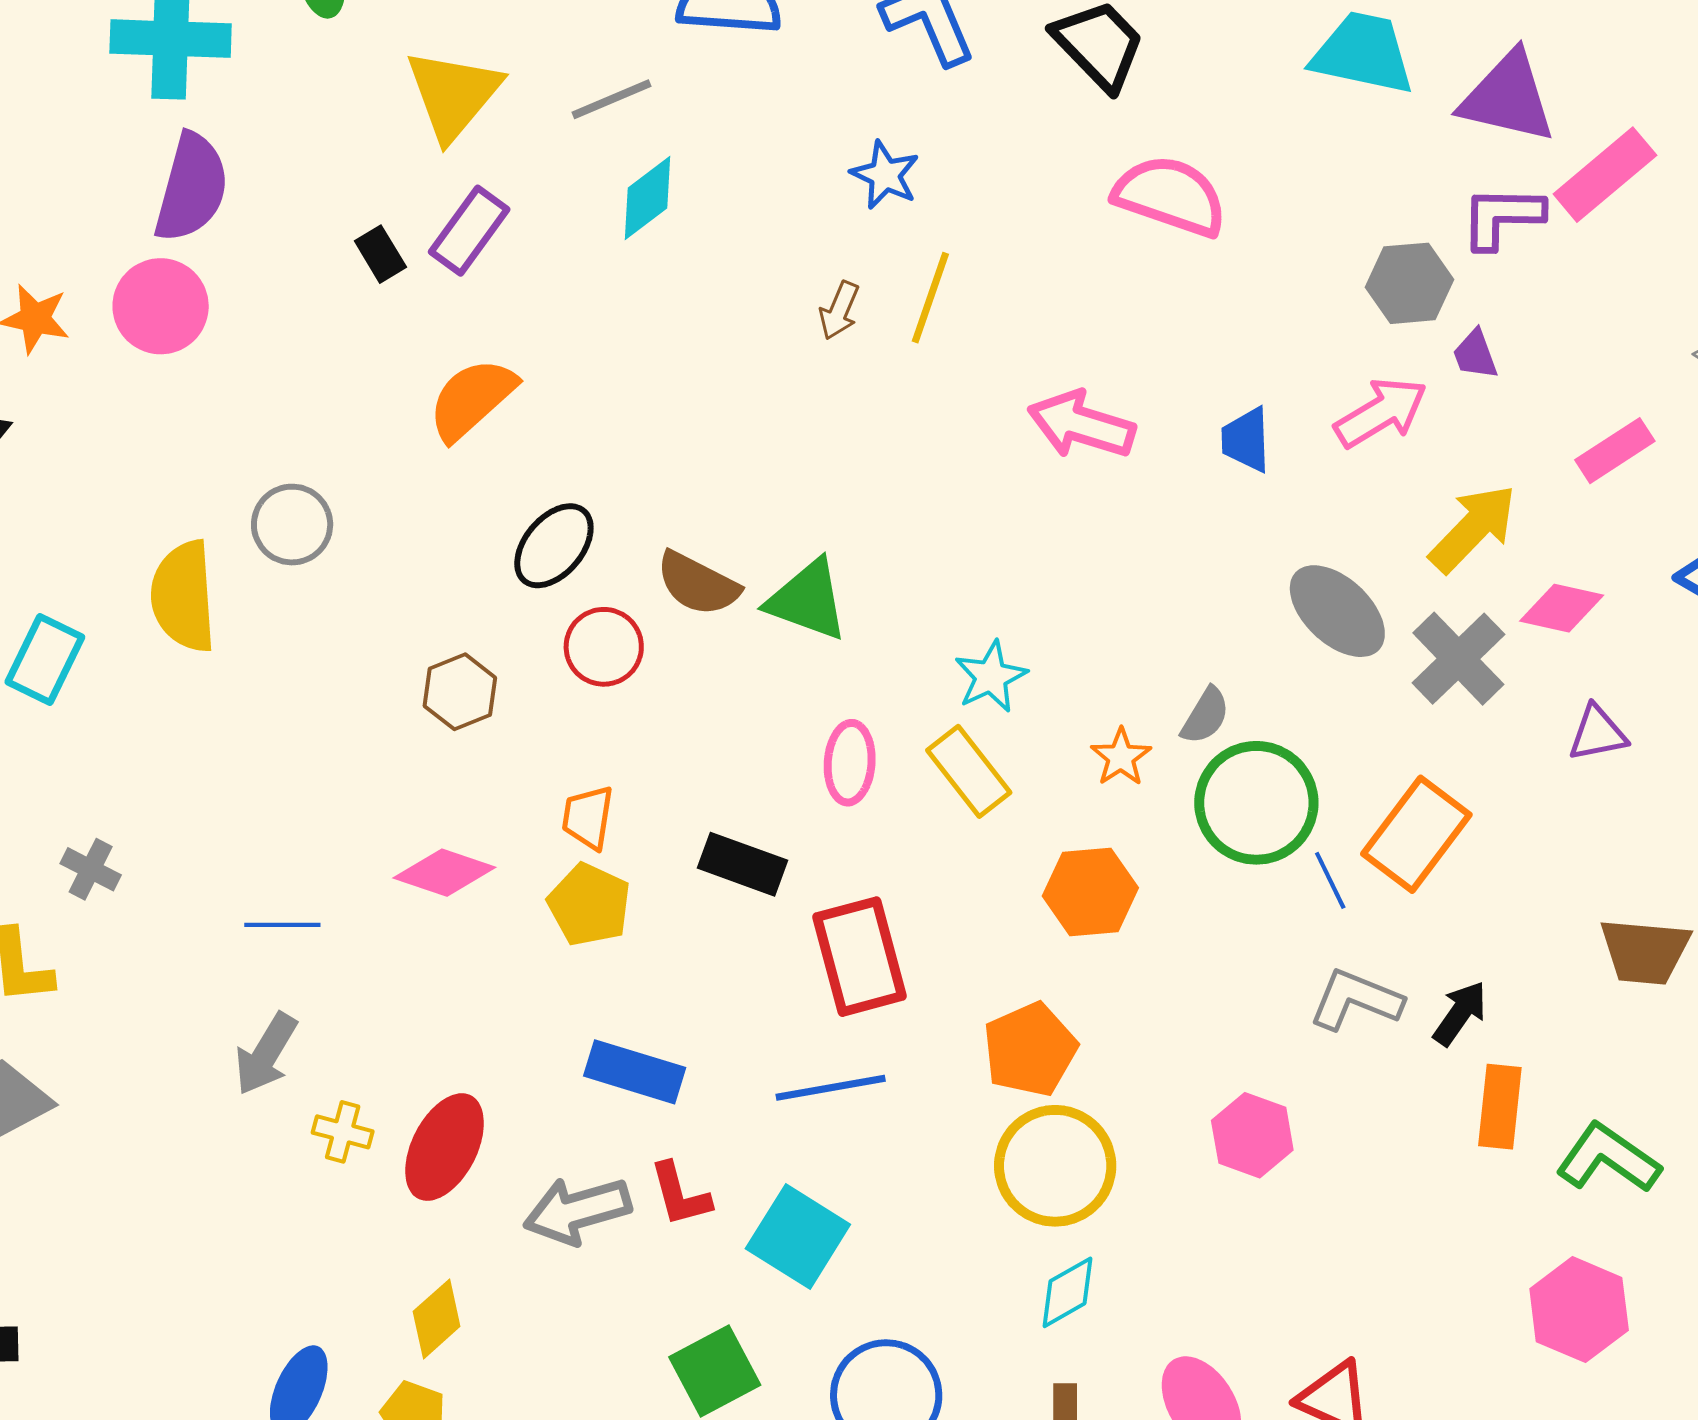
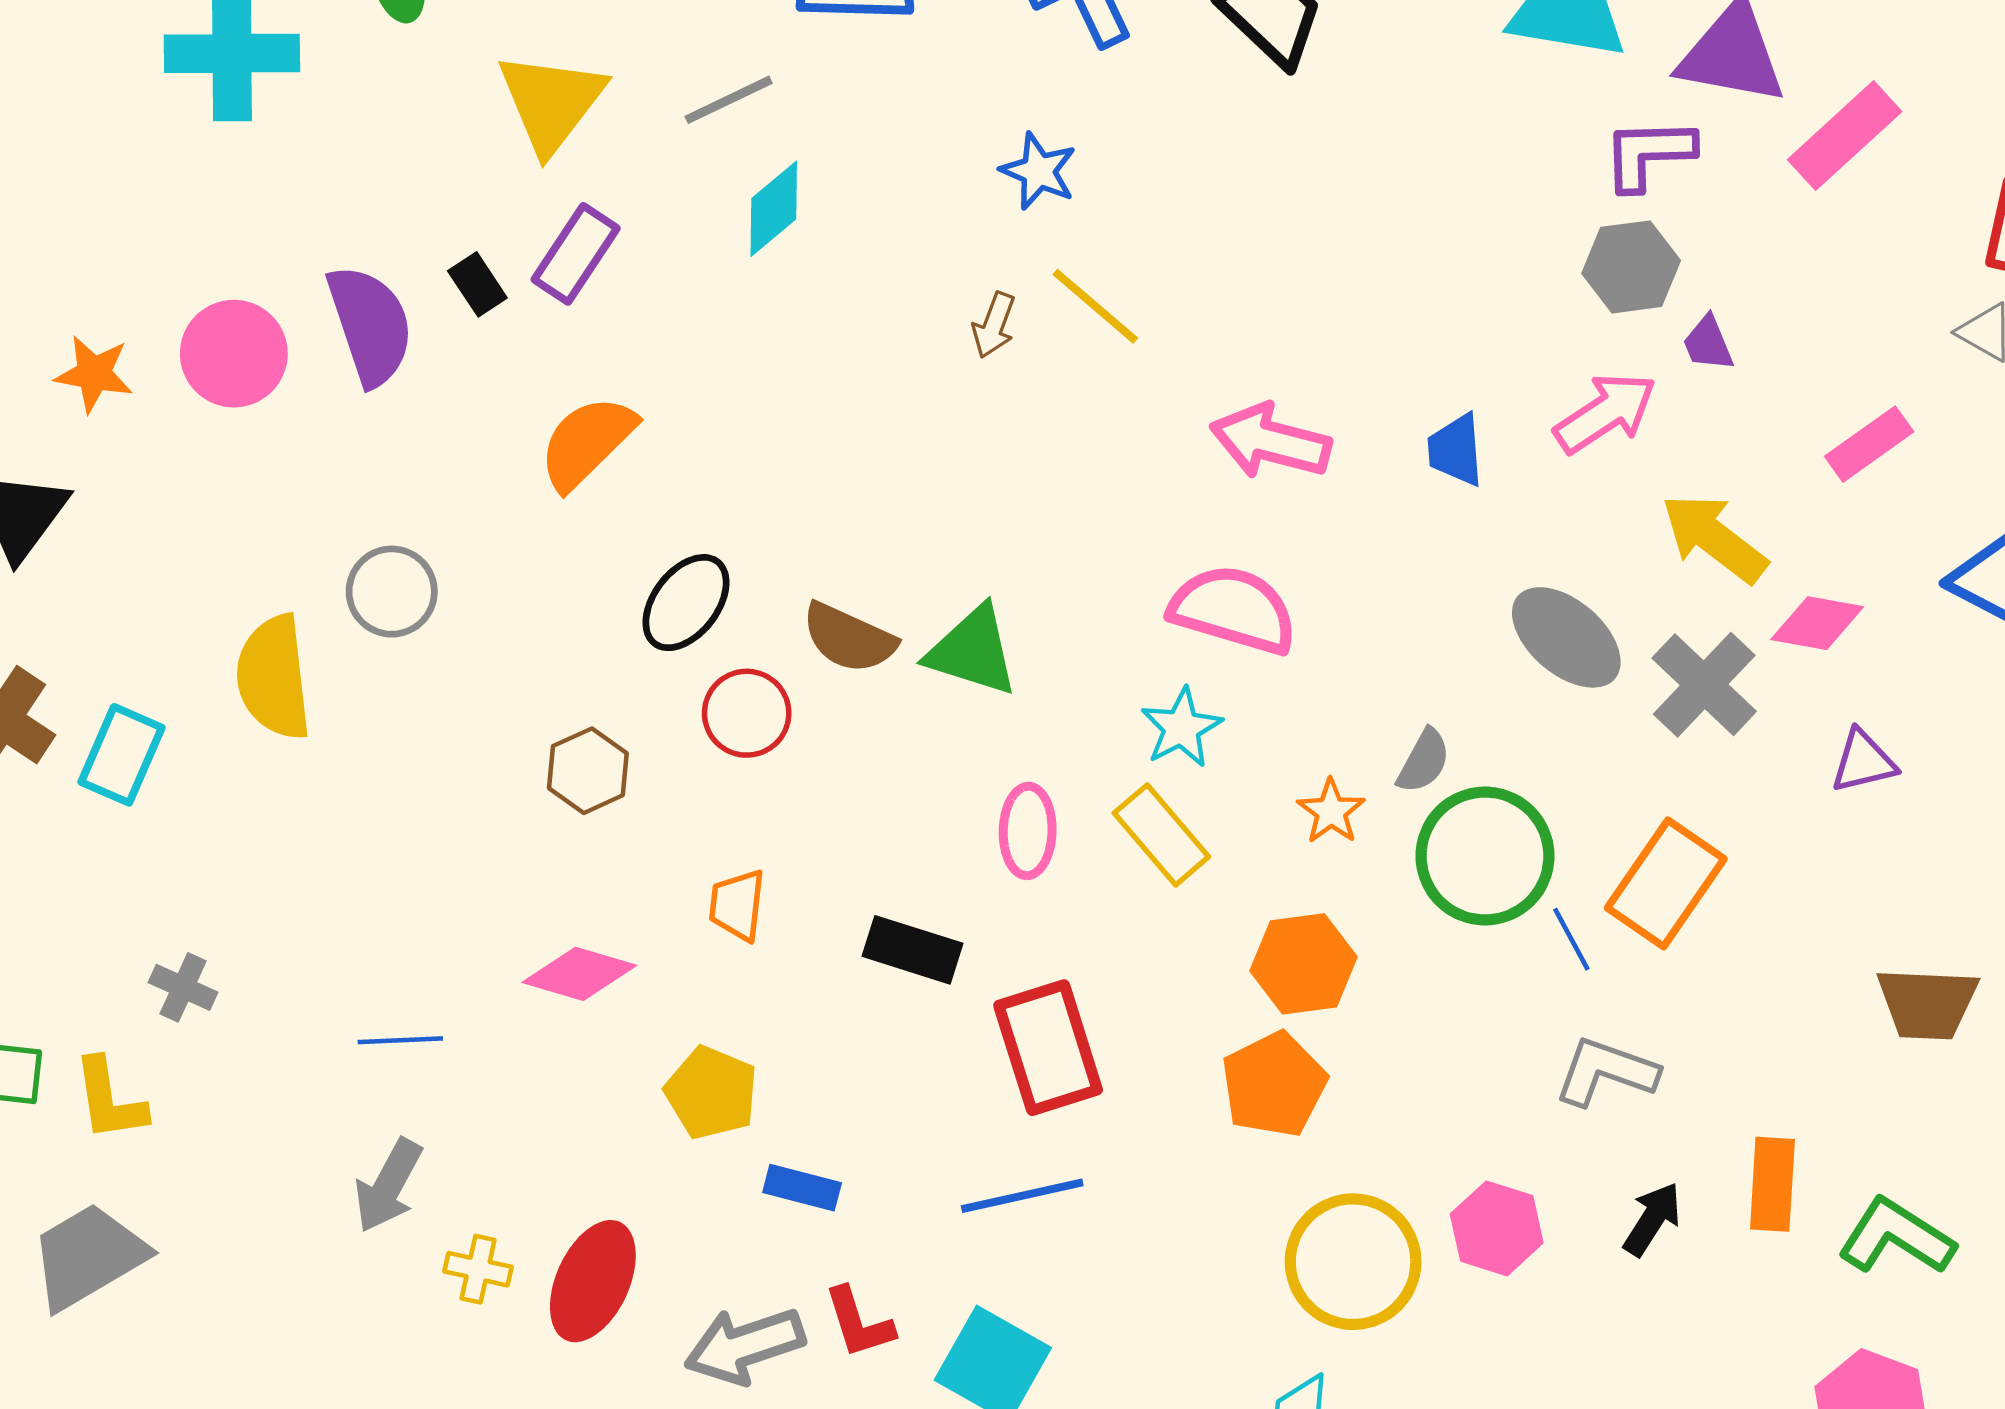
purple semicircle: (191, 188) -> (370, 325), moved, turned -31
pink semicircle: (1170, 196) -> (1233, 610), moved
purple L-shape: (1502, 217) -> (1648, 154), moved
yellow line: (930, 298) -> (1095, 306), turned -66
yellow arrow: (1473, 528) -> (1714, 538), turned -94
yellow pentagon: (589, 905) -> (711, 1093), moved
black arrow: (1460, 1013) -> (1652, 1219), moved
orange pentagon: (1030, 1049) -> (1274, 1085), moved
blue rectangle: (635, 1072) -> (802, 1188), size x0.7
yellow circle: (1055, 1166) -> (1353, 1262), moved

